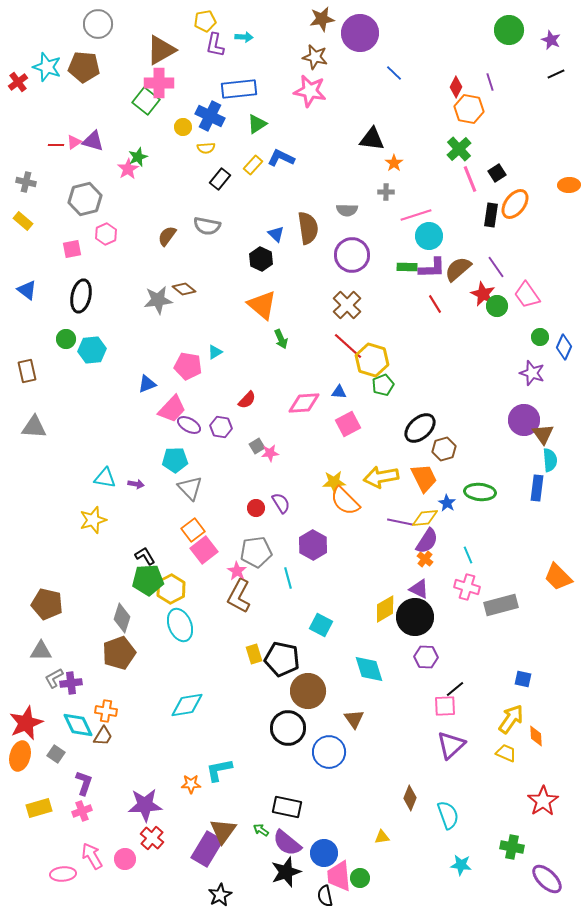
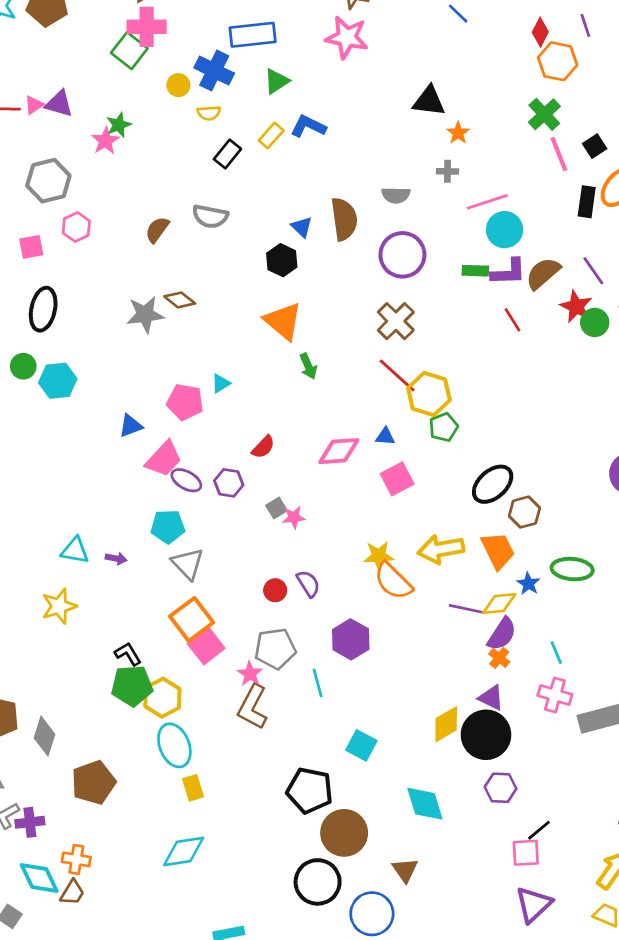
orange square: (193, 530) -> (192, 619), size x1.4
gray diamond: (122, 618) -> (44, 736), moved
yellow rectangle: (254, 654) -> (193, 788), moved

